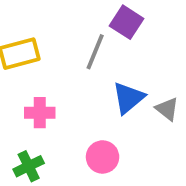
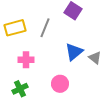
gray line: (95, 52) -> (45, 28), moved

